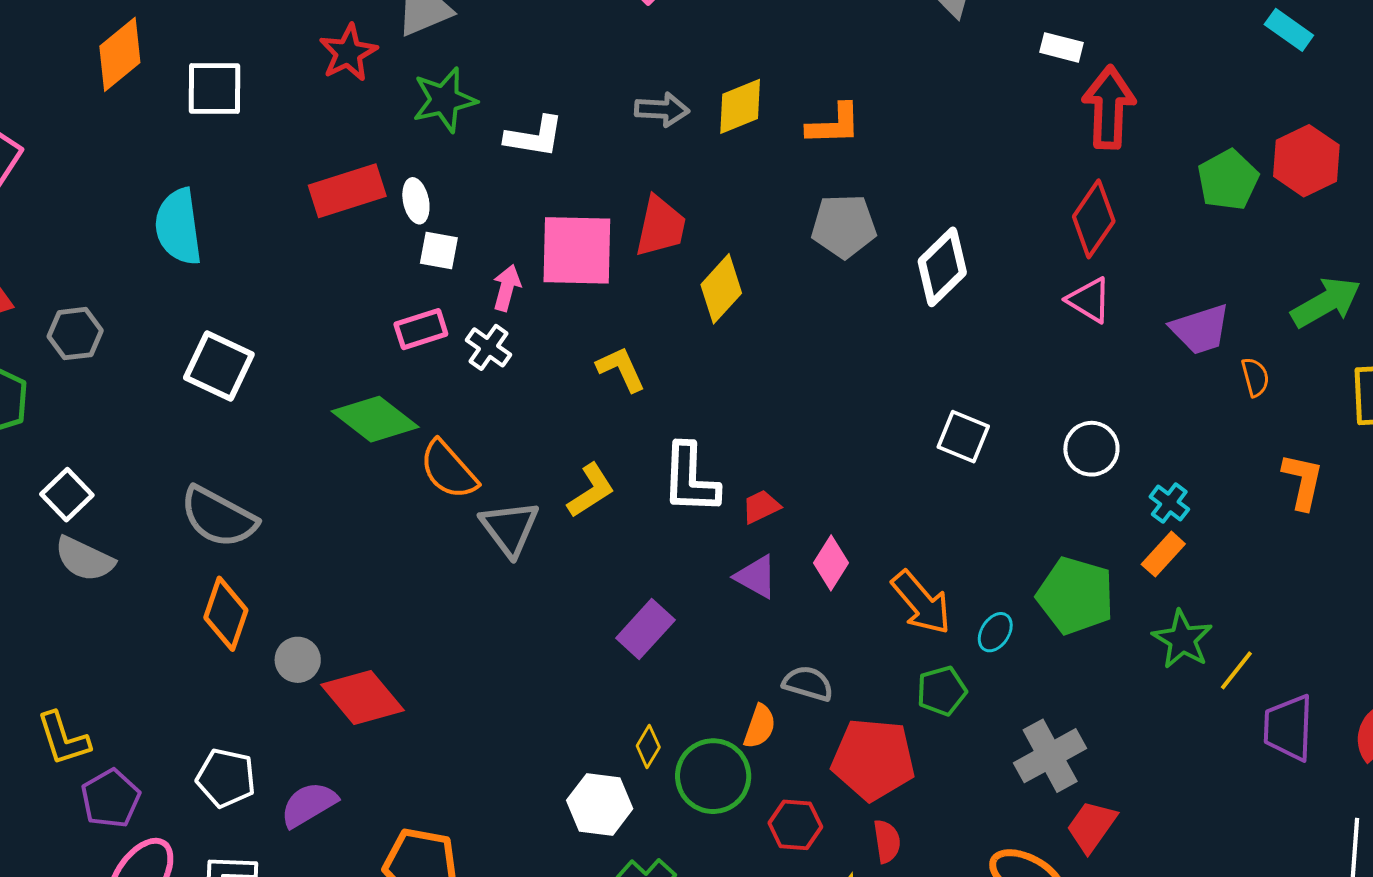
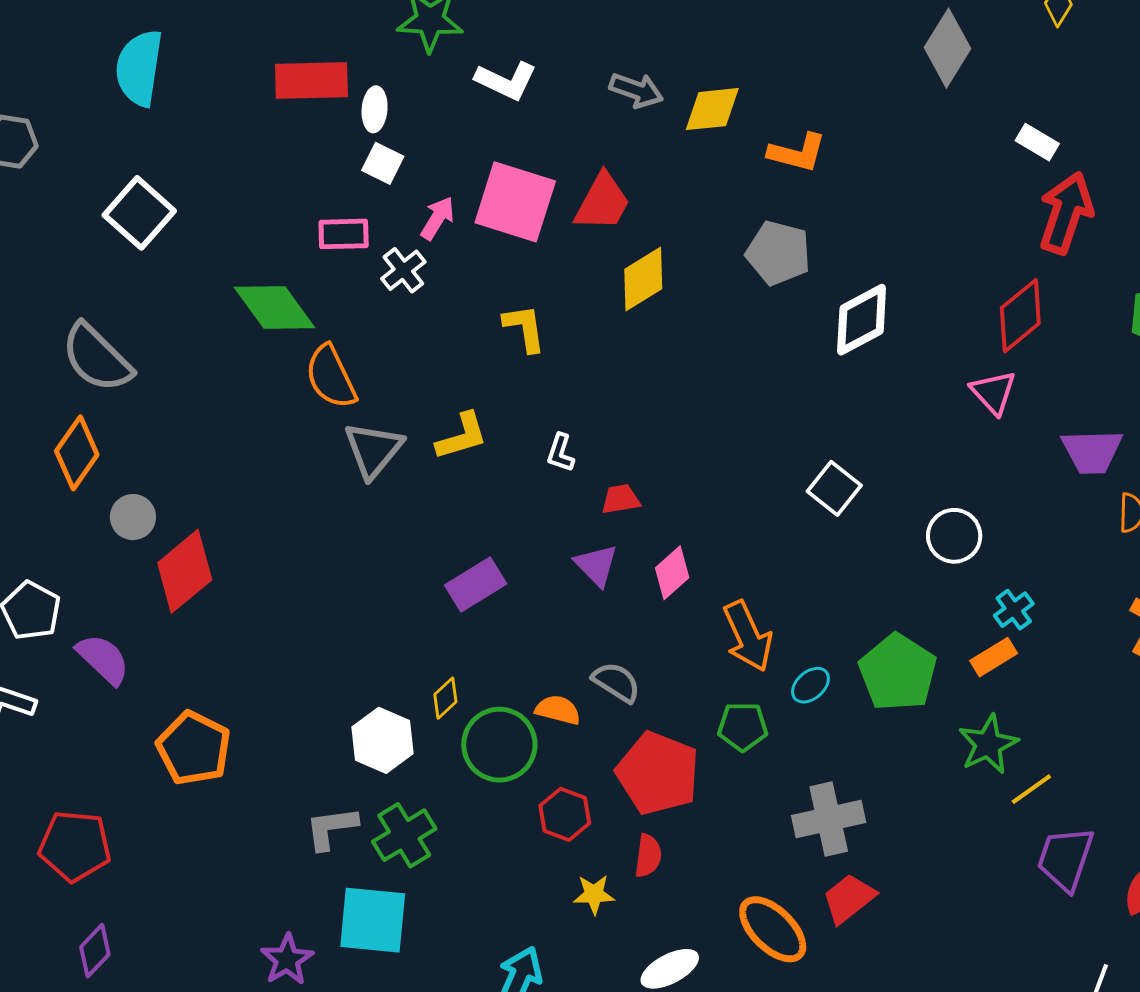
white L-shape: (690, 479) -> (560, 453), size x0.5
red diamond: (363, 697) -> (185, 571), turned 74
orange semicircle: (760, 726) -> (558, 710), turned -111
purple semicircle: (309, 804) -> (103, 659), turned 58

